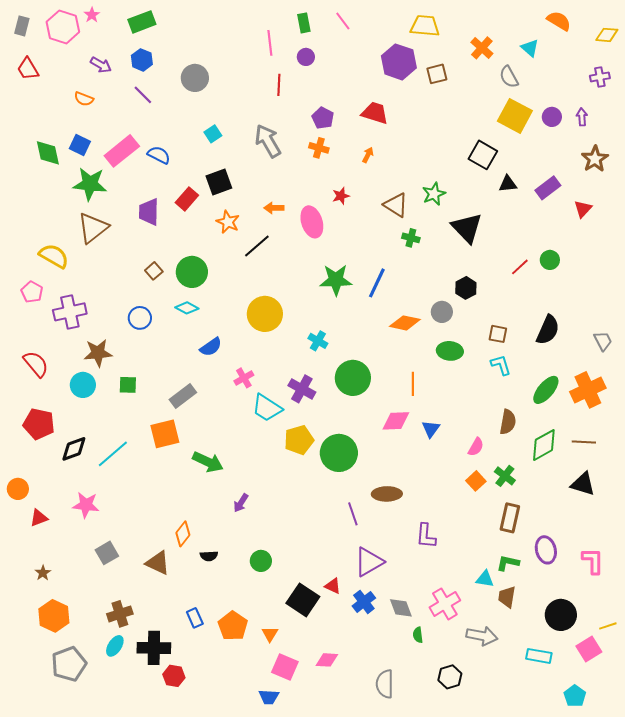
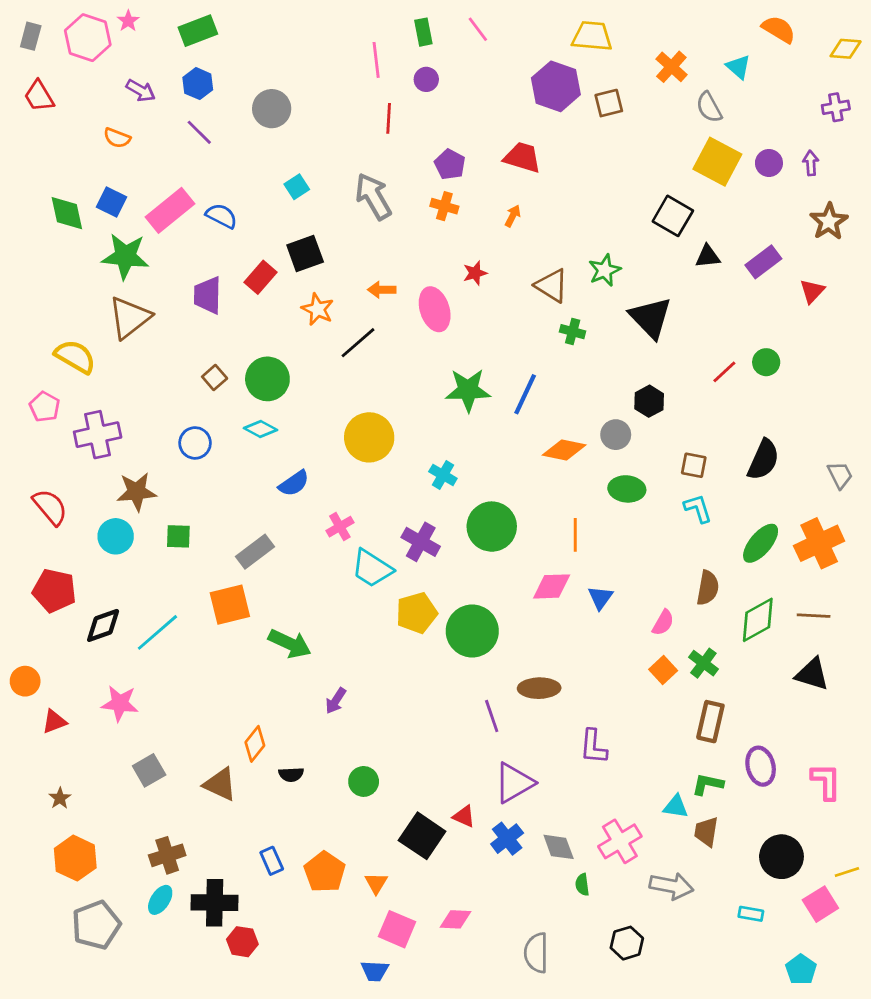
cyan rectangle: (539, 656) -> (751, 914), size x0.7

